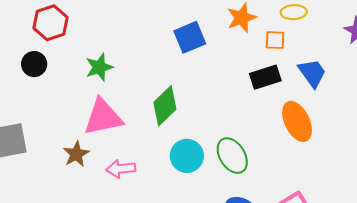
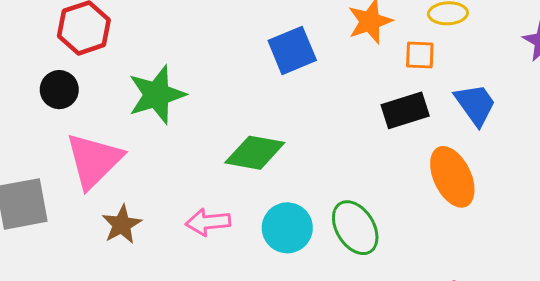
green star: (99, 67) -> (157, 95), size x1.4
green diamond: (165, 106) -> (255, 153), turned 54
pink triangle: (103, 117) -> (94, 160), moved, turned -33
pink arrow: (121, 169) -> (208, 222), moved

